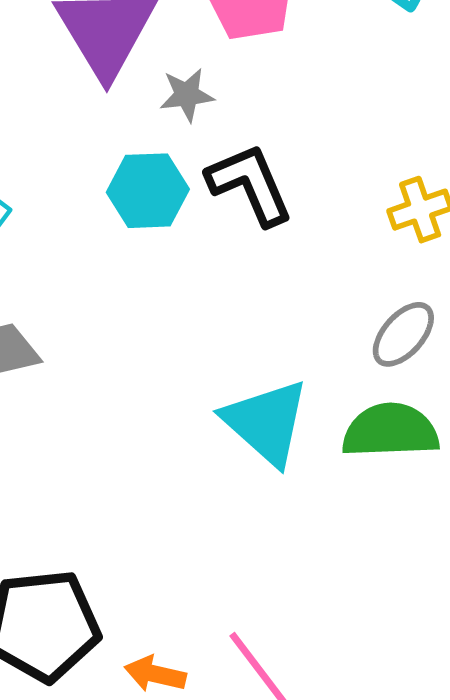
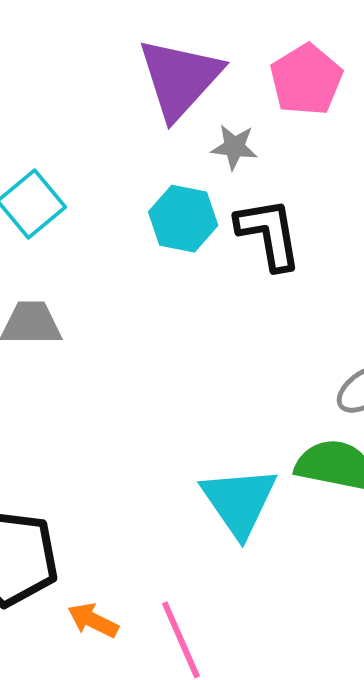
cyan triangle: (266, 422) -> (239, 501), moved

